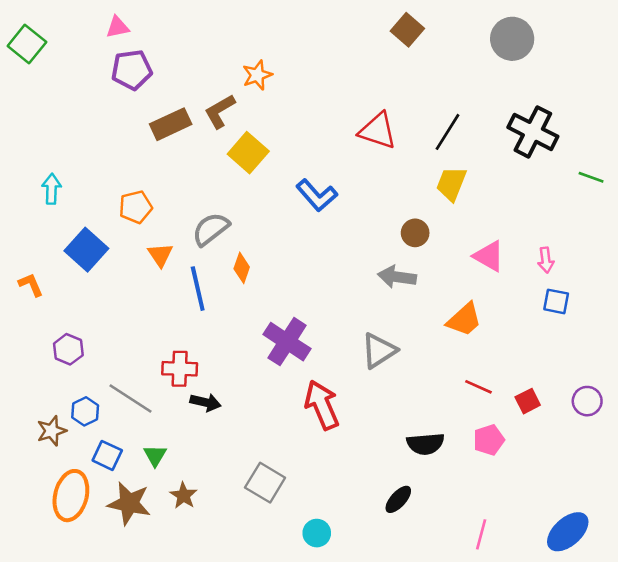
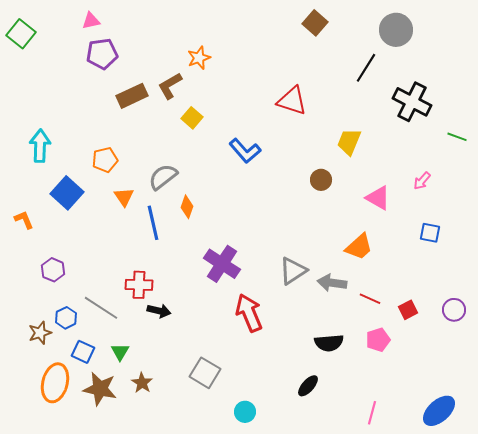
black line: (447, 132) -> (366, 68), moved
yellow square: (248, 153) -> (192, 118), size x0.7
cyan arrow: (52, 189) -> (40, 146), size x1.4
pink arrow: (546, 260) -> (422, 181), moved, turned 48
gray arrow: (397, 277) -> (332, 283), moved

